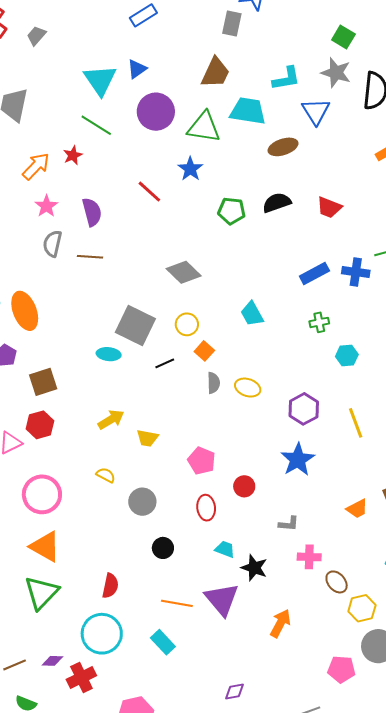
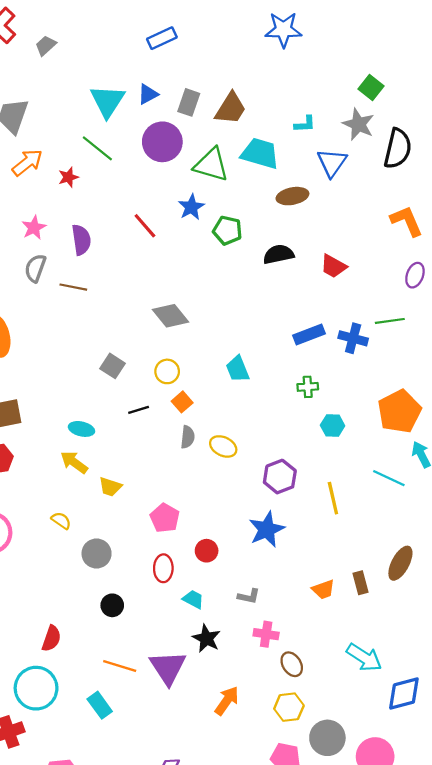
gray rectangle: (232, 23) -> (189, 102), moved
cyan L-shape: (286, 79) -> (305, 124), size x0.7
orange arrow: (36, 166) -> (27, 163), moved
green pentagon: (232, 211) -> (227, 230), moved
gray square: (135, 326) -> (112, 366), size x0.6
cyan ellipse: (109, 354) -> (81, 429), moved
yellow arrow: (111, 420) -> (74, 462), turned -120
cyan trapezoid: (225, 549) -> (193, 599), moved
yellow hexagon: (362, 608) -> (289, 707), moved

